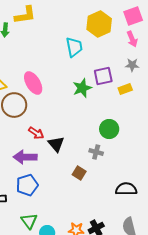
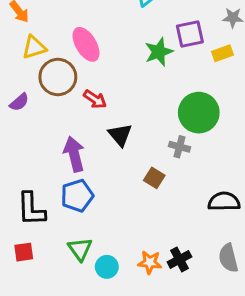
green circle: (109, 129) -> (199, 113), size x1.4
red arrow: (36, 133) -> (95, 99), moved
purple arrow: (25, 157) -> (74, 154), turned 75

